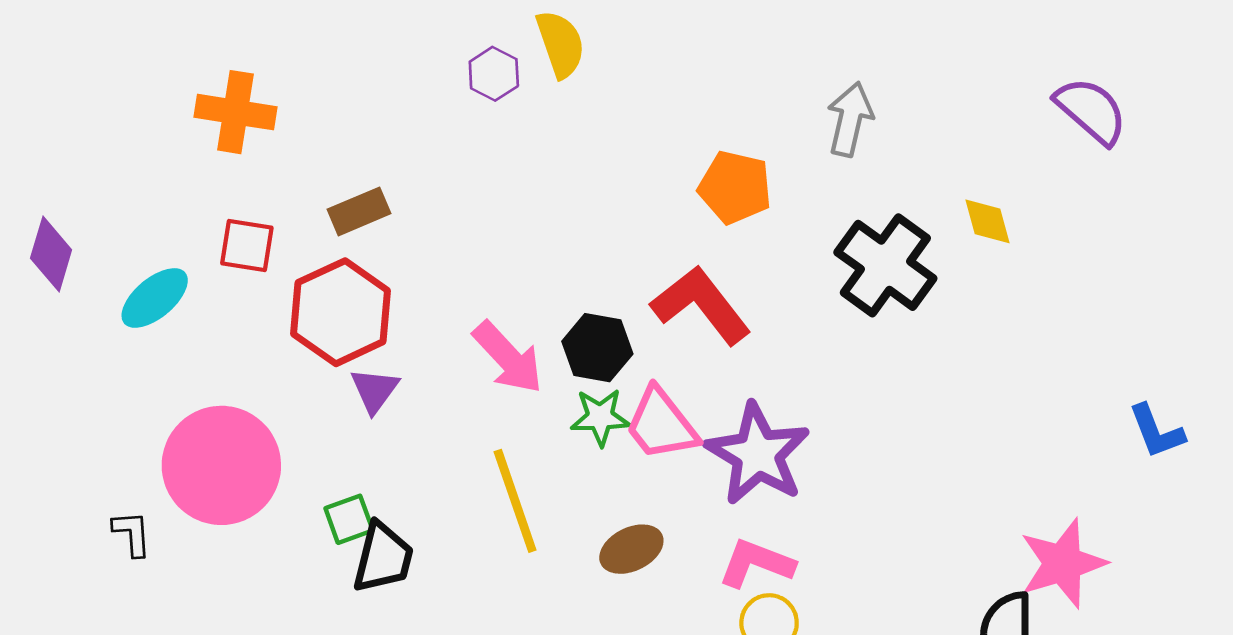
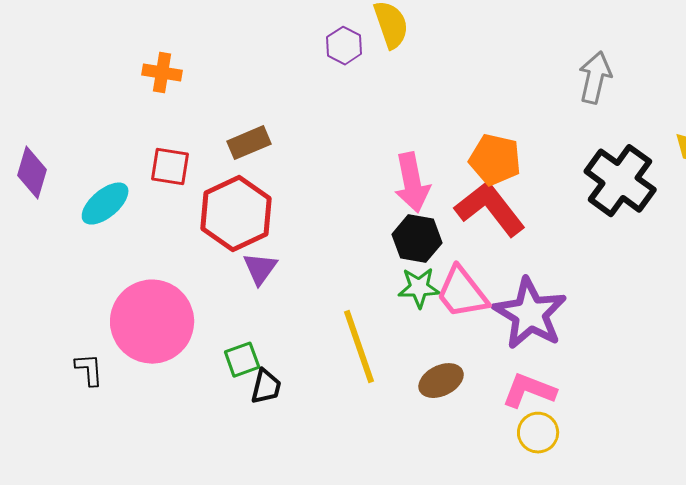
orange cross: (236, 112) -> (162, 73), size x0.7
orange pentagon: (735, 187) -> (495, 160), moved
pink arrow: (508, 358) -> (412, 183), moved, turned 32
black trapezoid: (383, 558) -> (266, 387), size x0.7

